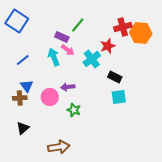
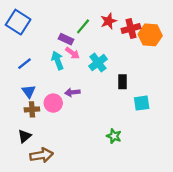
red star: (108, 46) -> (109, 21), moved
black rectangle: (115, 77) -> (122, 82), turned 64
cyan square: (119, 97) -> (142, 103), moved
brown cross: (20, 98) -> (32, 109), moved
green star: (74, 110) -> (114, 136), moved
brown arrow: (59, 147) -> (42, 155), moved

